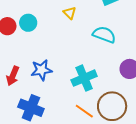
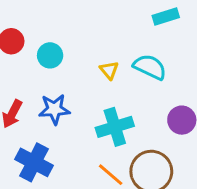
yellow triangle: (70, 13) -> (109, 70), moved
cyan circle: (28, 23) -> (50, 55), moved

